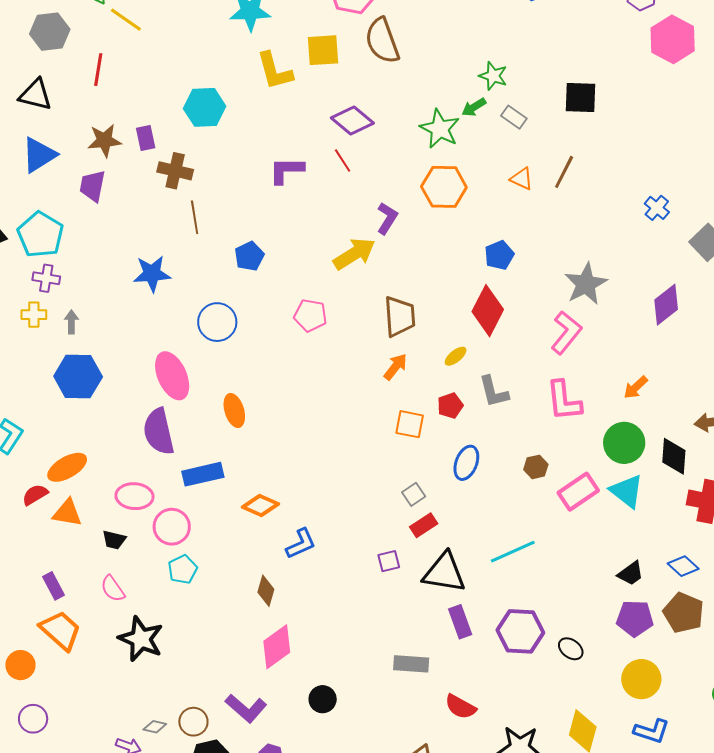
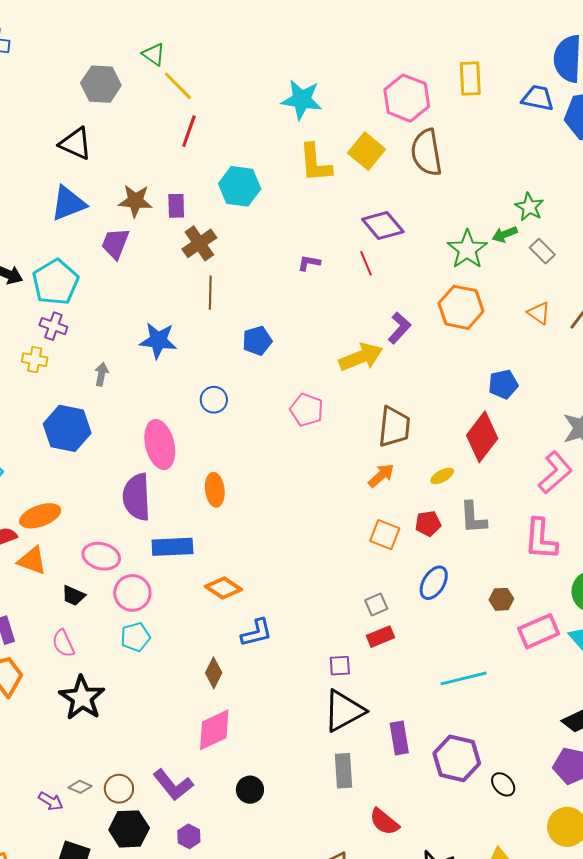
yellow square: (323, 50) -> (366, 151), turned 33
red line: (98, 70) -> (189, 131), moved
purple L-shape: (286, 170) -> (309, 263), size x0.6
brown cross: (175, 171) -> (199, 243), turned 32
gray arrow: (71, 322) -> (101, 374), moved
blue circle: (217, 322) -> (214, 400), size x0.7
black triangle: (444, 573) -> (344, 711), moved, turned -48
gray rectangle: (411, 664) -> (343, 771), turned 72

